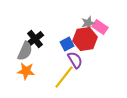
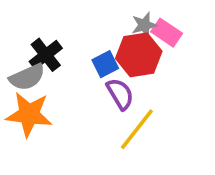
gray semicircle: (25, 51) -> (27, 77), turned 42
orange star: (26, 71) -> (29, 114), size x1.4
yellow line: (64, 77) -> (137, 129), moved

